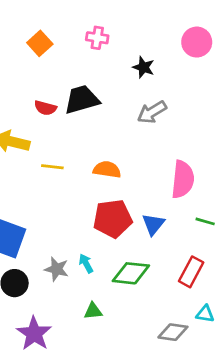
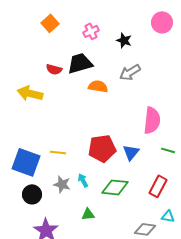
pink cross: (97, 38) -> (91, 31), moved, turned -35
yellow line: (52, 167) -> (58, 152), moved
orange semicircle: (107, 170) -> (98, 86), moved

